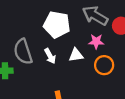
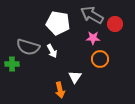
gray semicircle: (23, 52) -> (28, 47), turned -55
white triangle: (76, 55) -> (75, 77), moved, turned -48

